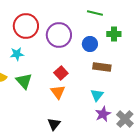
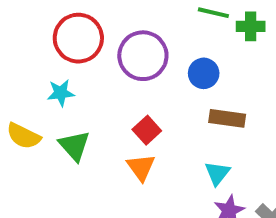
green cross: (114, 34) -> (251, 26), moved

